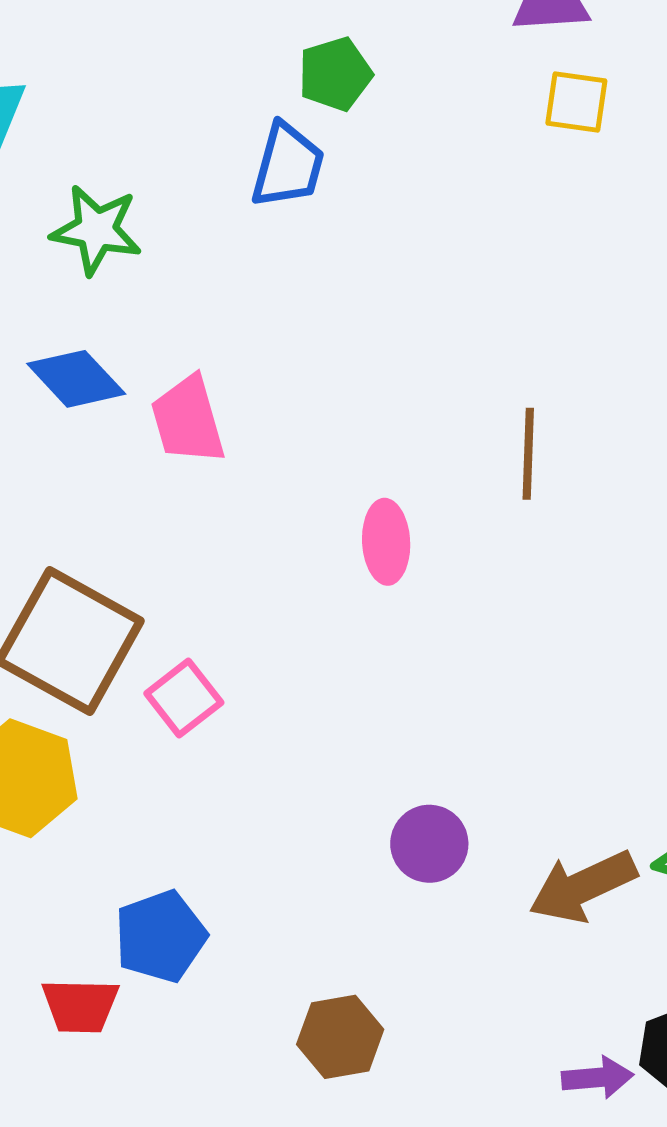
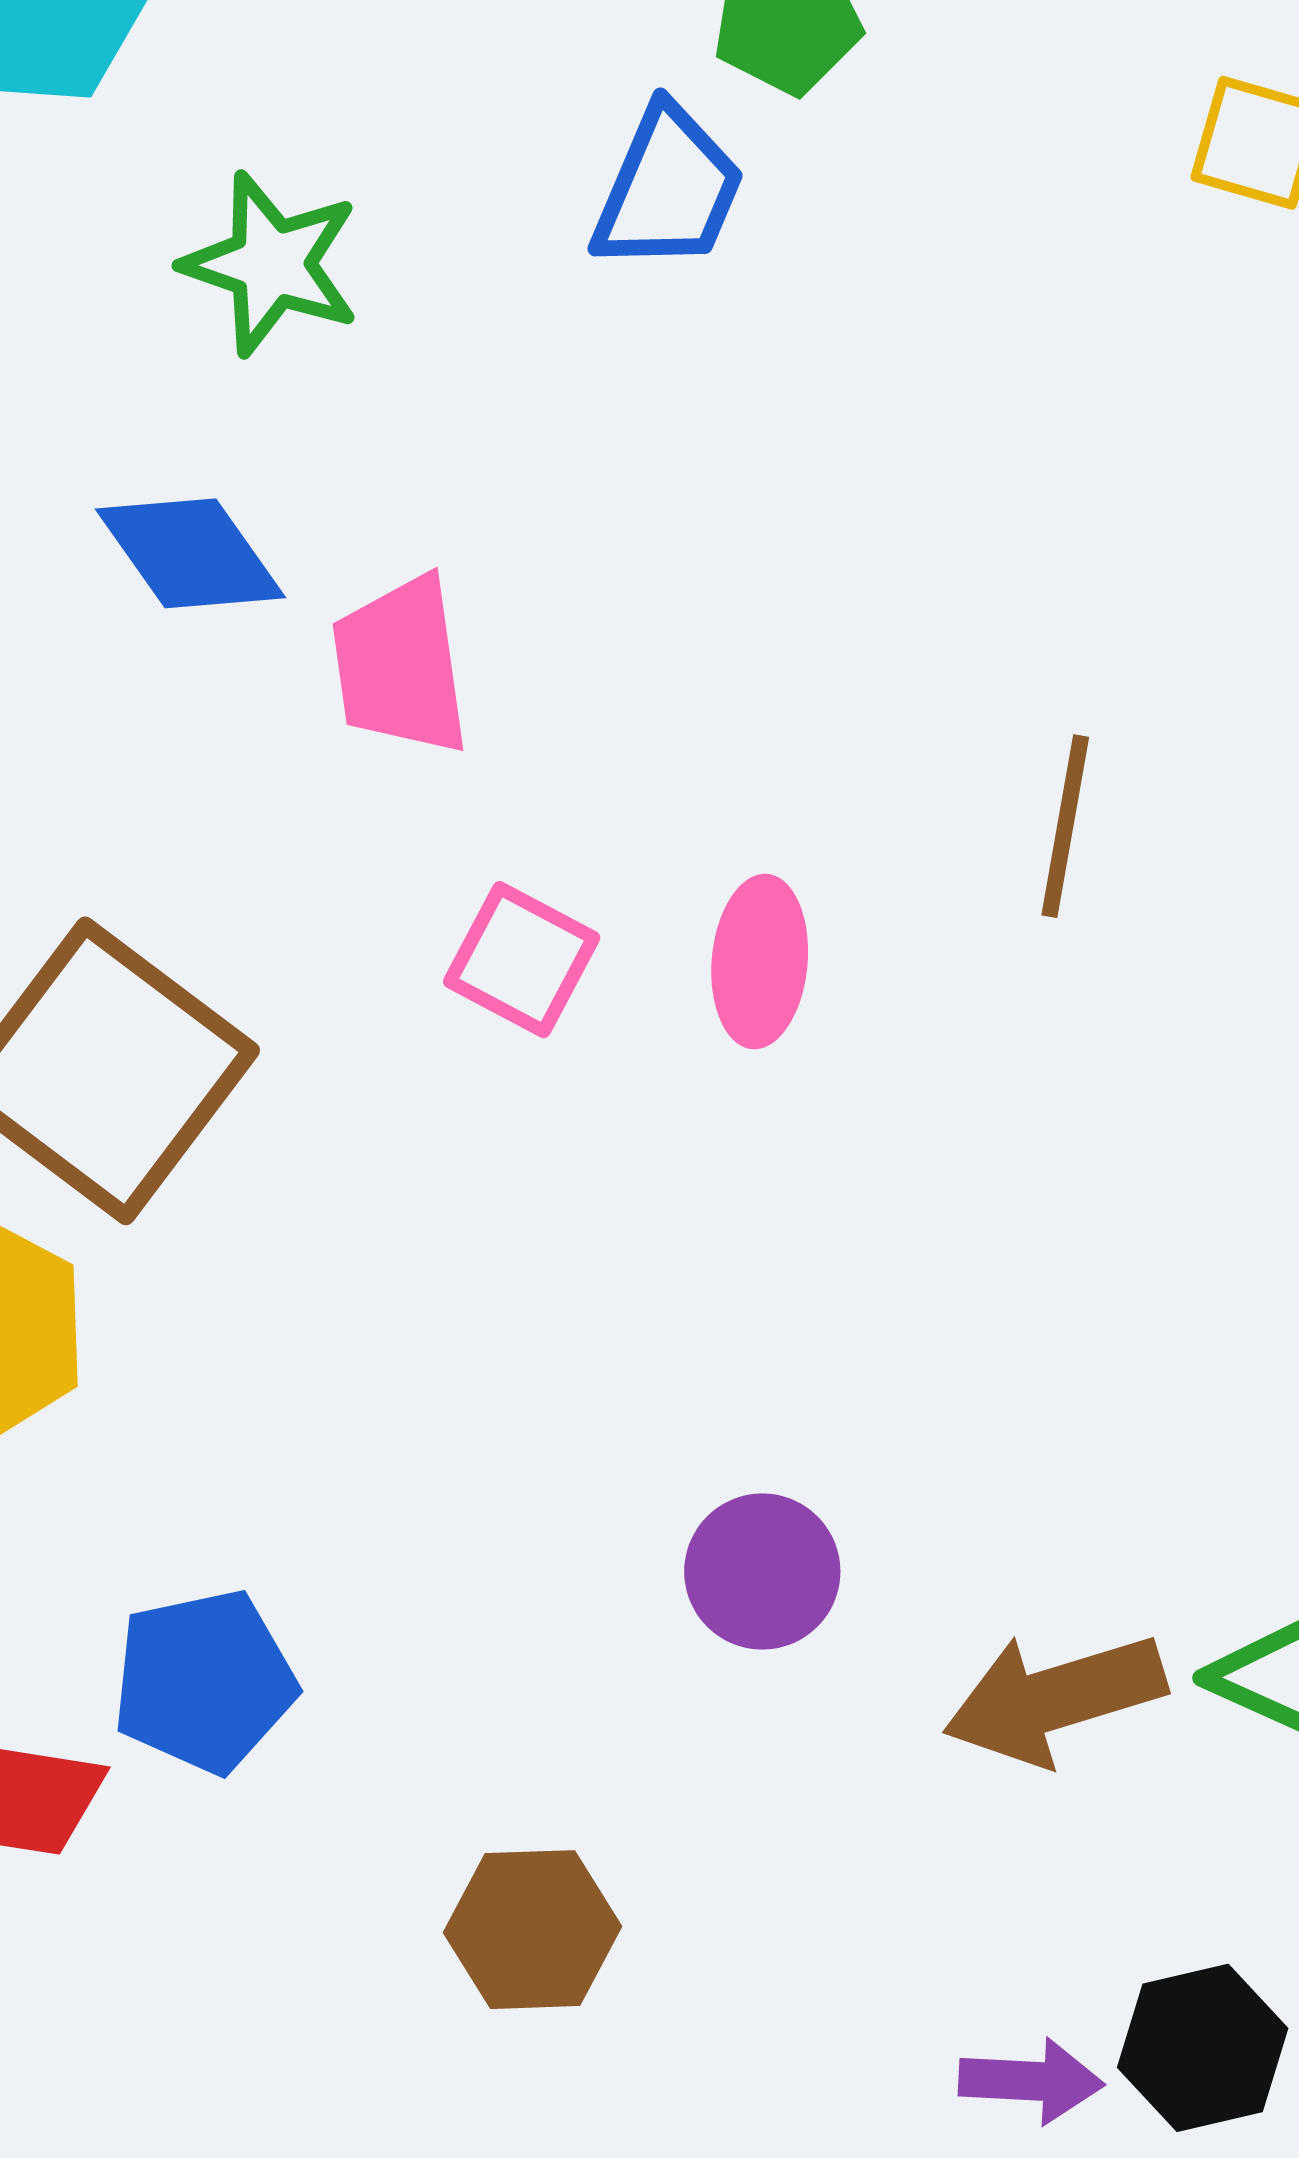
pink square: (184, 698) -> (522, 960), moved, turned -32

